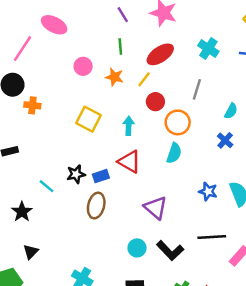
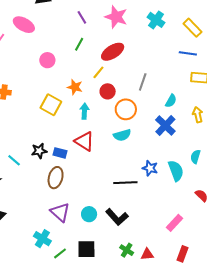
green line: (120, 47) -> (79, 44), turned 32
cyan cross: (208, 49) -> (156, 20), moved
orange star: (114, 77) -> (75, 87), moved
blue cross: (225, 140) -> (165, 125), size x1.5
cyan semicircle: (174, 153) -> (122, 135), turned 54
blue rectangle: (101, 176) -> (60, 153), turned 32
purple triangle: (156, 208) -> (60, 212), moved
black line: (212, 237) -> (125, 183), moved

